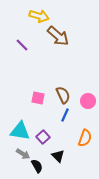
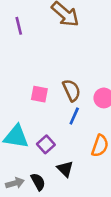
purple line: (22, 45) -> (19, 26), turned 32
gray arrow: (23, 154) -> (15, 183), moved, turned -48

